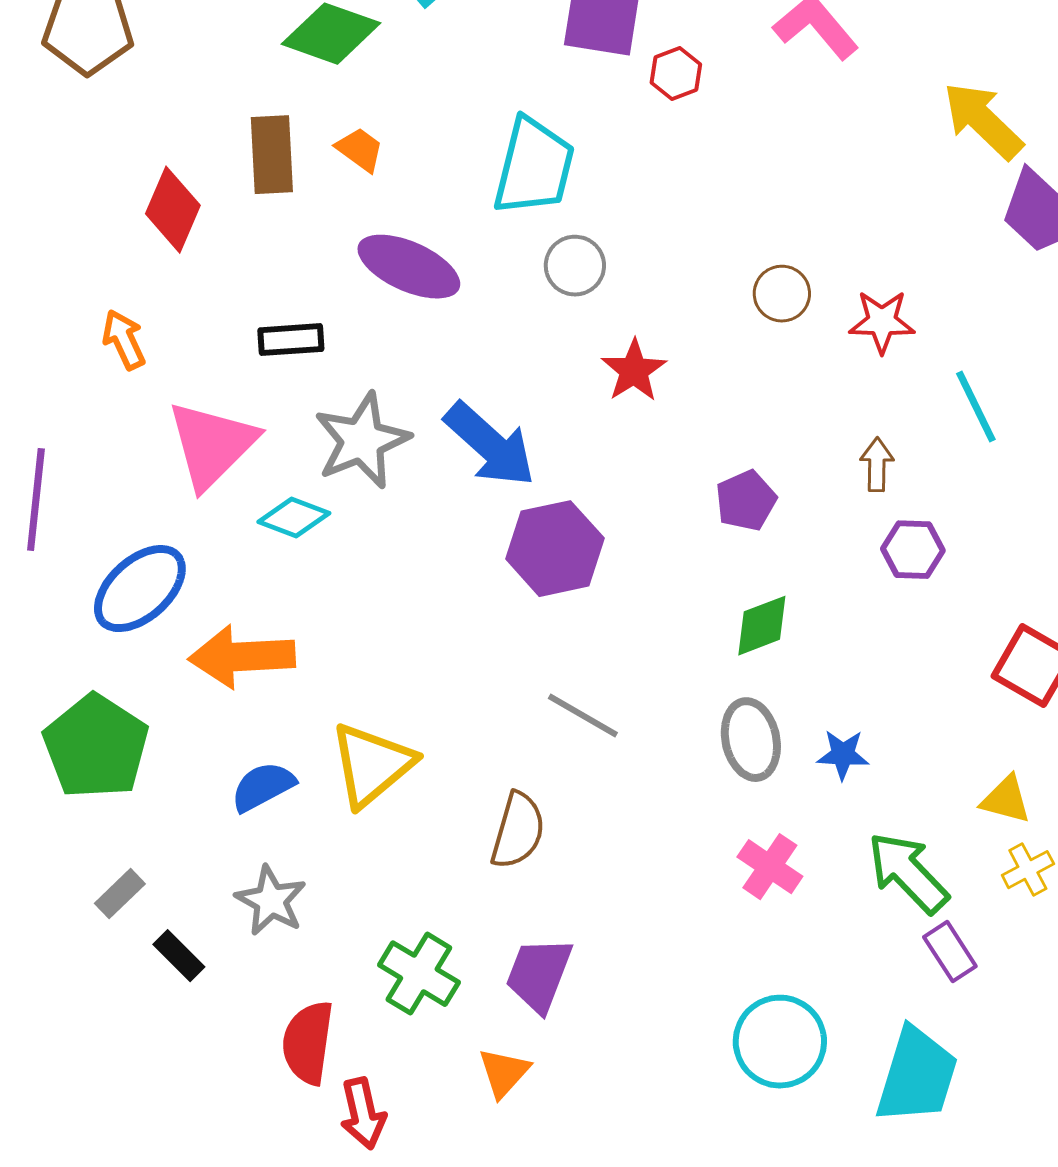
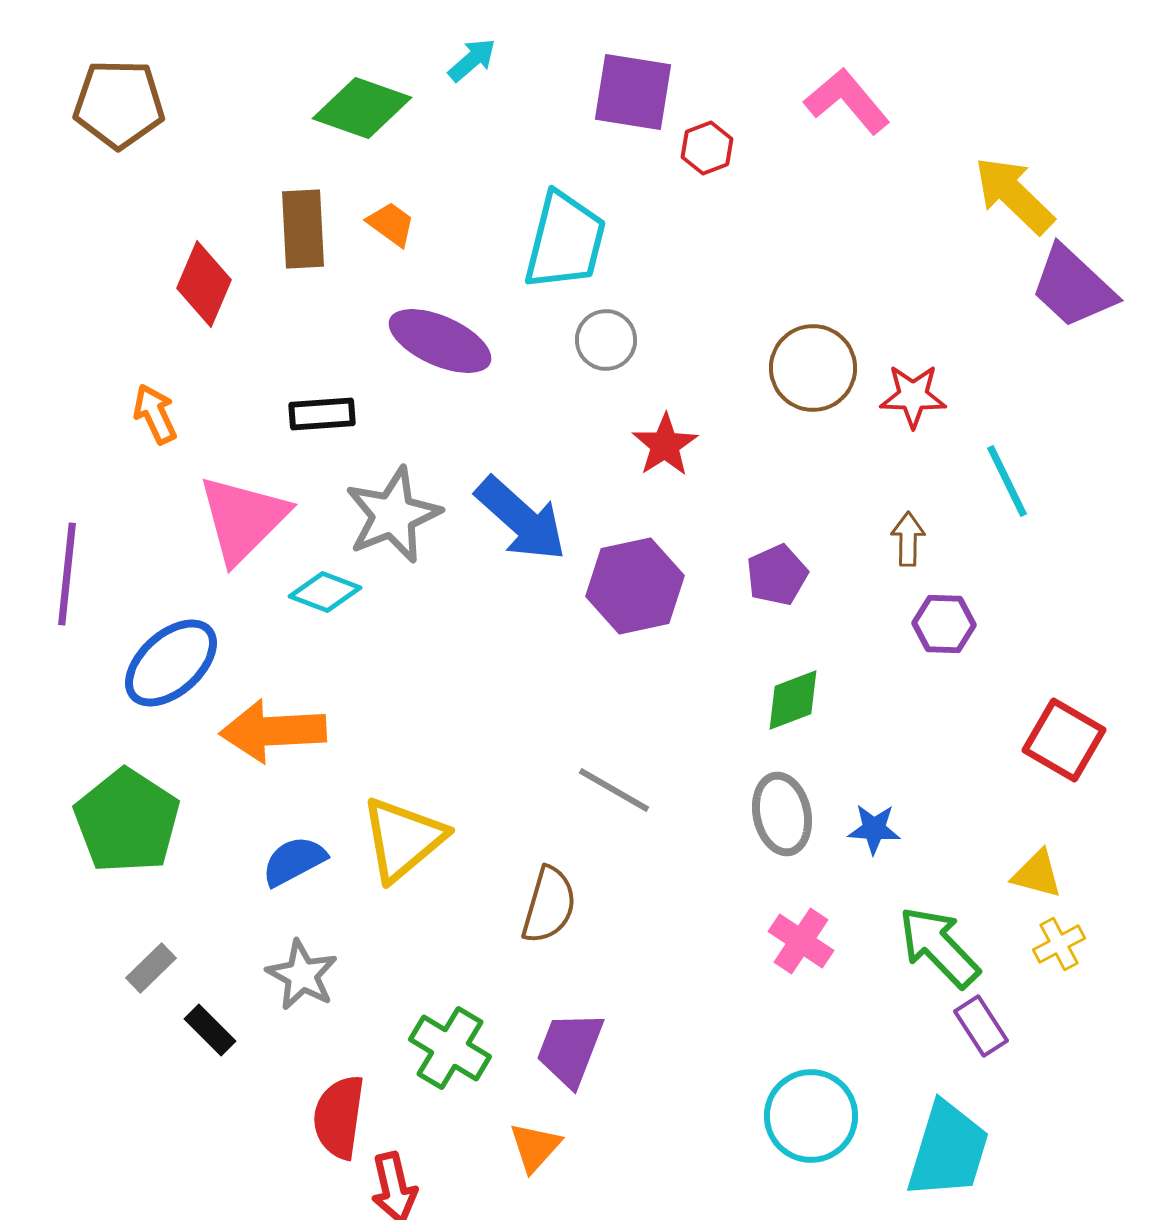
brown circle: (782, 294) -> (813, 368), size x1.5
purple hexagon: (555, 549) -> (635, 586), moved

